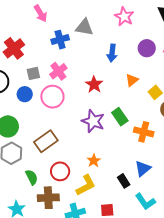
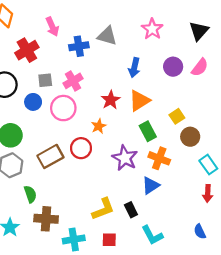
pink arrow: (40, 13) -> (52, 27), moved
orange triangle: (132, 80) -> (139, 101), moved, size x1.5
green rectangle: (120, 117) -> (148, 131), moved
purple star: (93, 121) -> (125, 158), moved
orange star: (94, 161) -> (99, 126), moved
blue triangle: (143, 169) -> (151, 185), moved
red circle: (60, 171) -> (81, 148), moved
yellow L-shape: (86, 185) -> (103, 209), moved

